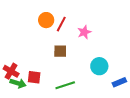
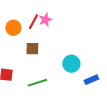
orange circle: (46, 20) -> (13, 28), moved
pink star: (84, 32) -> (45, 20), moved

